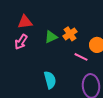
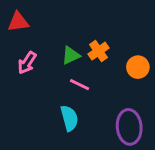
red triangle: (25, 22) -> (18, 22), moved
pink line: (81, 57) -> (80, 85), moved

